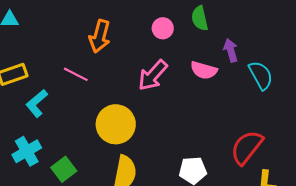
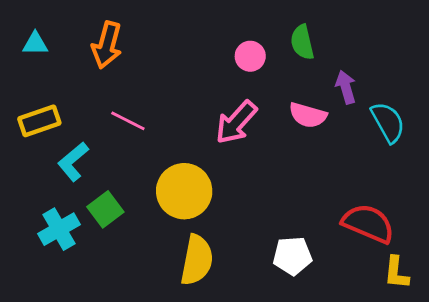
orange arrow: (100, 36) -> (107, 45), moved
red semicircle: (247, 147) -> (368, 223), turned 75
green square: (64, 169) -> (105, 209), moved

